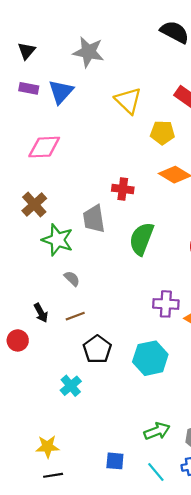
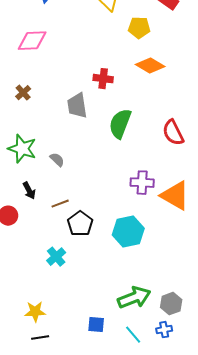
brown cross: (34, 204) -> (23, 93), size x0.7
green star: (57, 240) -> (22, 149), moved
brown line: (75, 316) -> (60, 204), moved
green arrow: (157, 431) -> (134, 298), size x1.4

